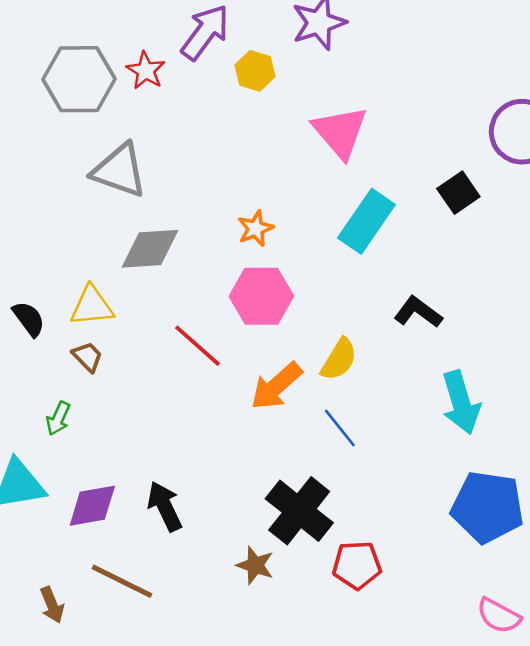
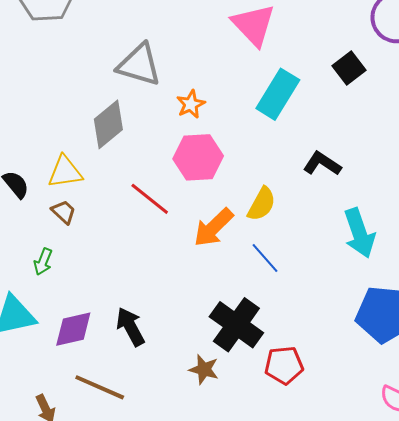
gray triangle: (119, 171) -> (139, 65), moved
gray diamond: (150, 249) -> (108, 124), turned -33

